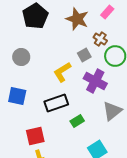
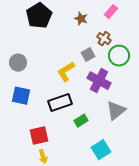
brown star: (77, 19) -> (81, 19), size x0.6
gray circle: (21, 57) -> (18, 63), moved

